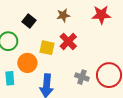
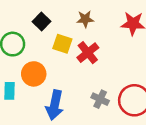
yellow square: (47, 48) -> (62, 44), moved

